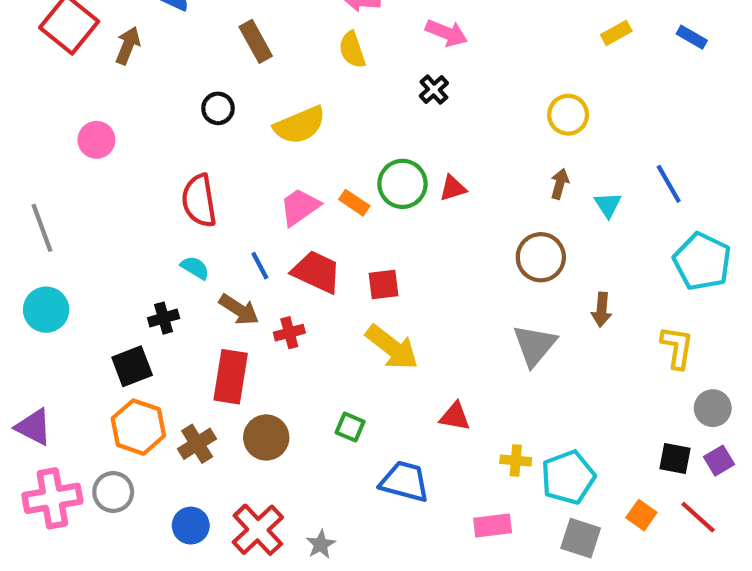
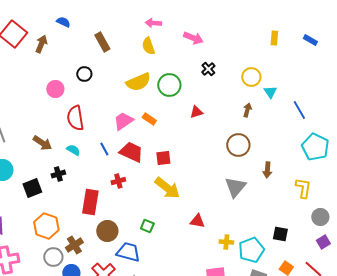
yellow rectangle: (616, 33) -> (274, 38), turned -56
black cross: (434, 90) -> (208, 69), moved
yellow semicircle: (300, 125) -> (138, 82), moved
pink circle: (96, 140) -> (55, 89), moved
green circle: (402, 184) -> (169, 85), moved
cyan triangle: (608, 205) -> (270, 92), moved
brown arrow: (239, 310) -> (42, 143), moved
black square: (132, 366) -> (32, 188), moved
brown cross: (197, 444) -> (74, 245), moved
black square: (675, 458) -> (280, 234), moved
blue trapezoid: (405, 482) -> (128, 252), moved
gray circle: (113, 492) -> (53, 257), moved

